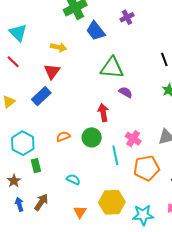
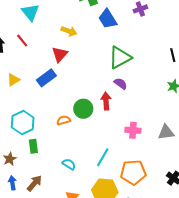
green triangle: (112, 68) -> (120, 58), turned -40
purple semicircle: (126, 92) -> (121, 84), moved
green circle: (92, 137) -> (83, 109), moved
pink cross: (133, 139) -> (133, 130), turned -35
cyan line: (115, 155) -> (103, 157), moved, turned 36
orange pentagon: (146, 168) -> (133, 172), moved

